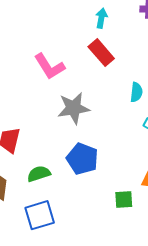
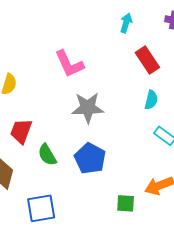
red rectangle: (101, 53) -> (147, 60), moved
green semicircle: (39, 174) -> (47, 155), moved, turned -110

